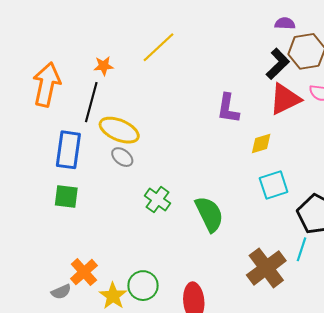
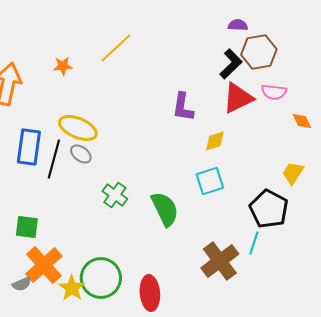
black line: (91, 102) -> (54, 159), moved
cyan square: (274, 185) -> (210, 181), moved
green square: (66, 196) -> (27, 227), moved
orange cross: (84, 272) -> (44, 265), size x1.4
green circle: (143, 286) -> (101, 278), size x1.4

